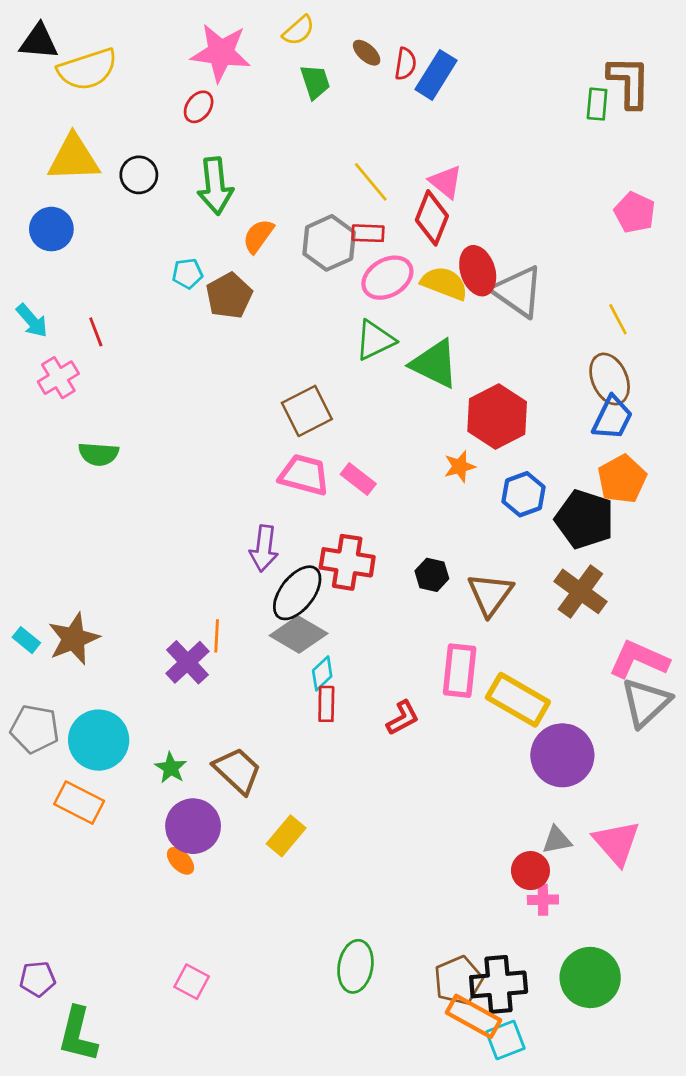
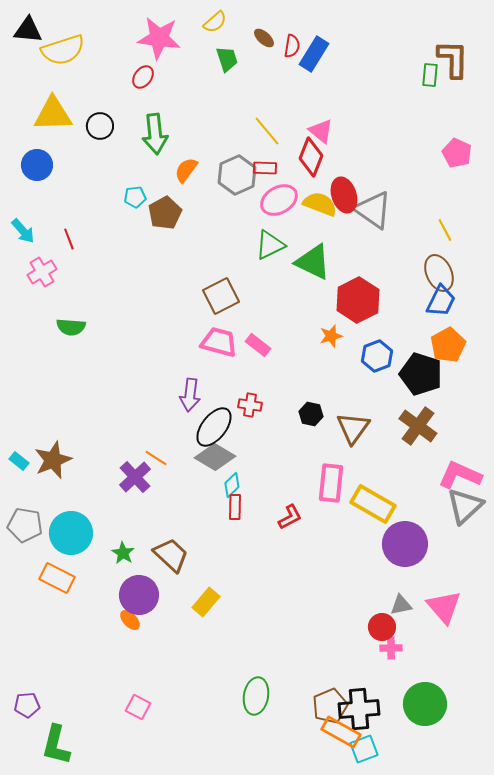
red cross: (347, 562) -> (250, 405), size x0.6
orange line: (217, 636) -> (156, 458), turned -60

